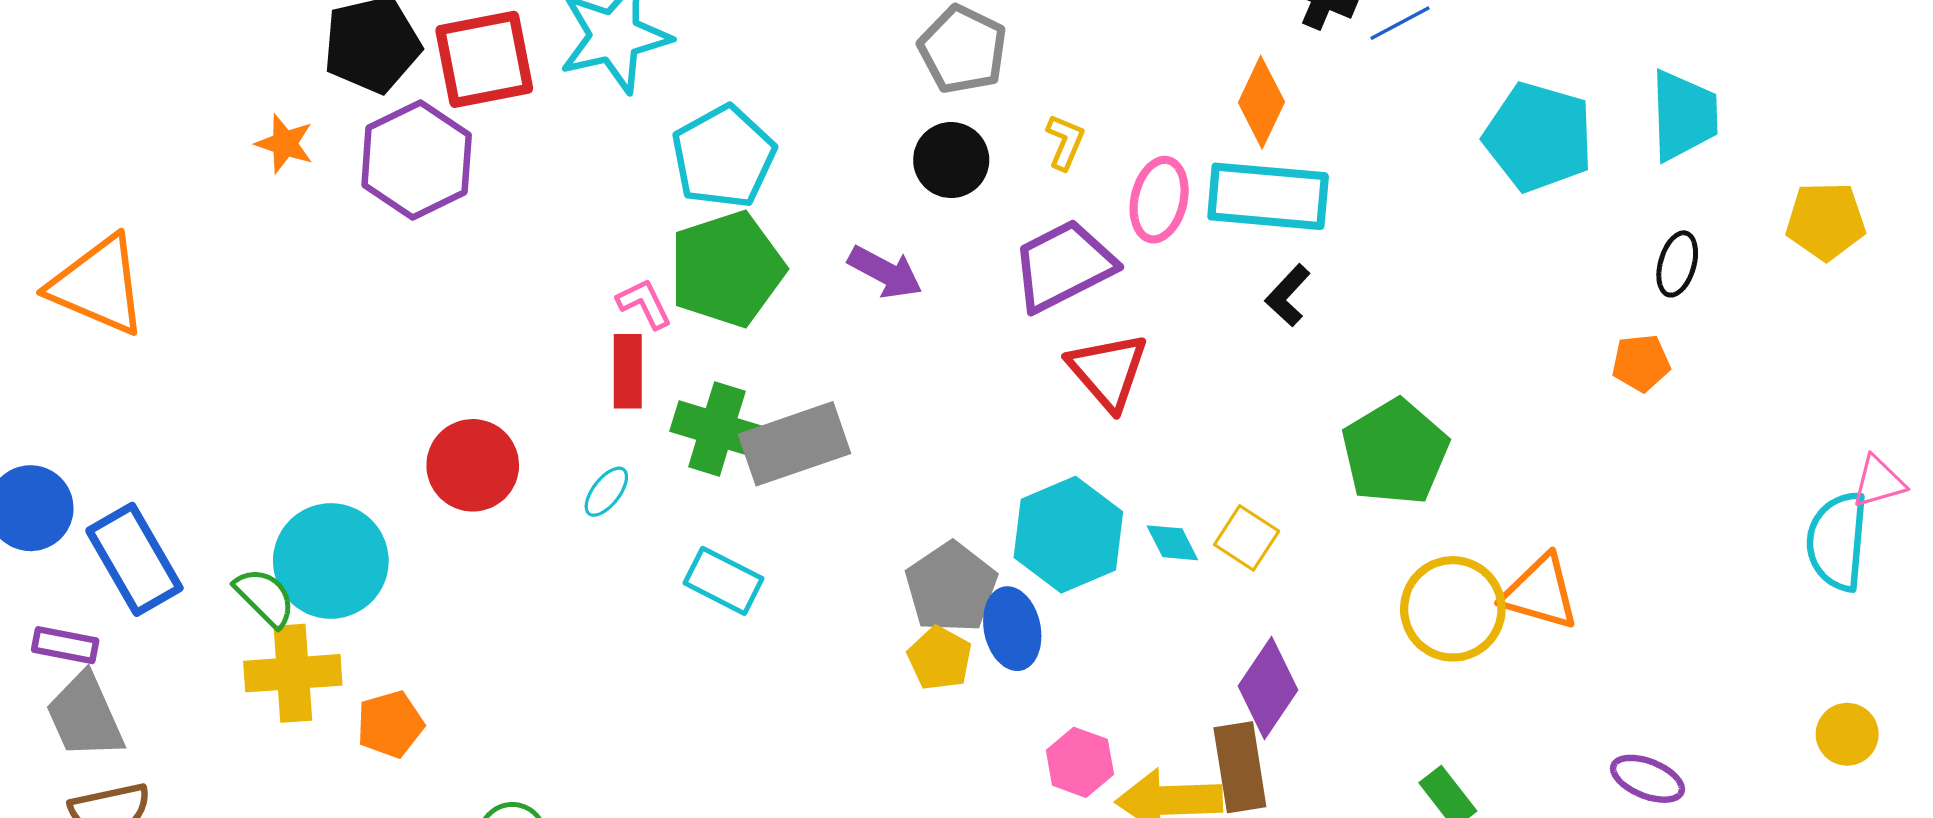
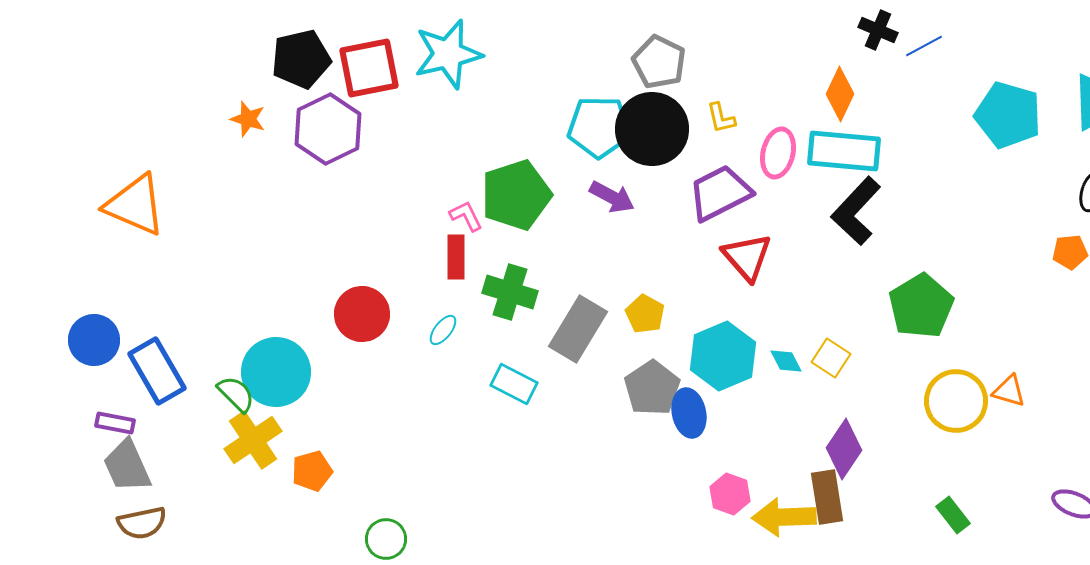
yellow L-shape: (1065, 142) -> (721, 118), turned 144
cyan pentagon: (724, 157) -> (599, 127), moved, turned 30
black circle: (951, 160) -> (652, 129), size x1.6
black L-shape: (1288, 295) -> (856, 211), size x1.8
gray rectangle: (794, 444) -> (578, 329), moved, turned -40
orange triangle: (1540, 592) -> (1009, 391), size x0.7
yellow pentagon: (940, 658) -> (645, 314), moved
yellow cross: (293, 673) -> (253, 440), turned -30

